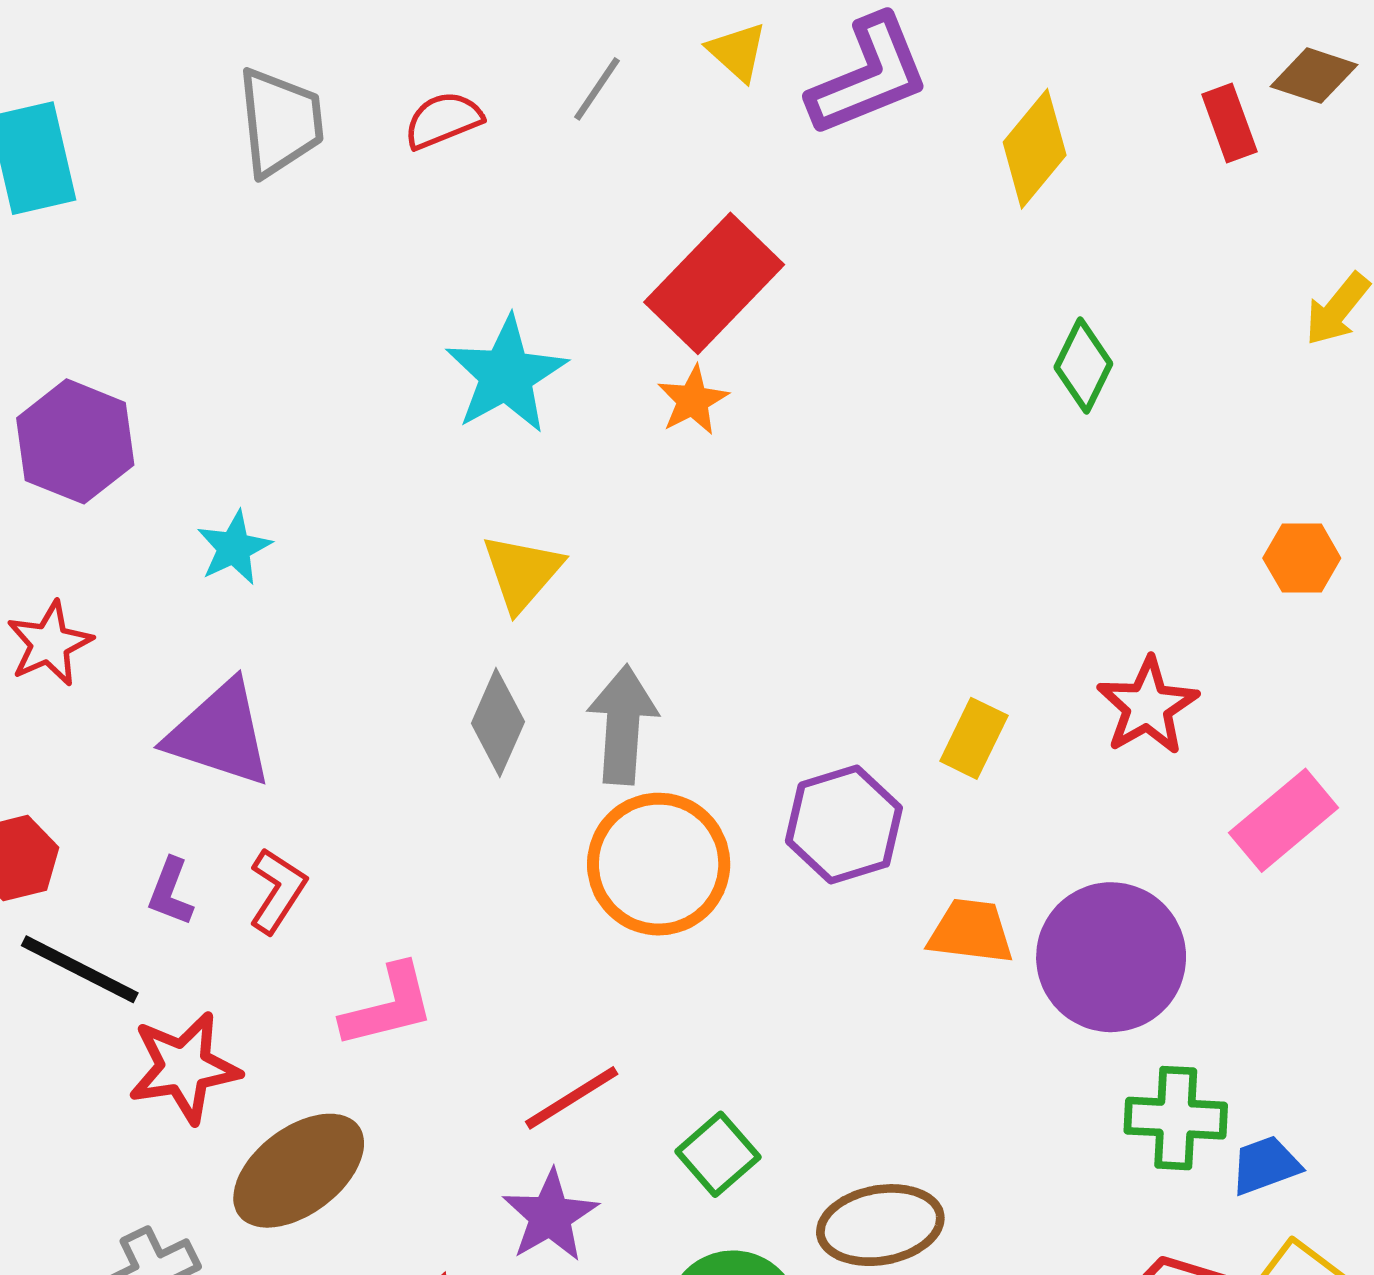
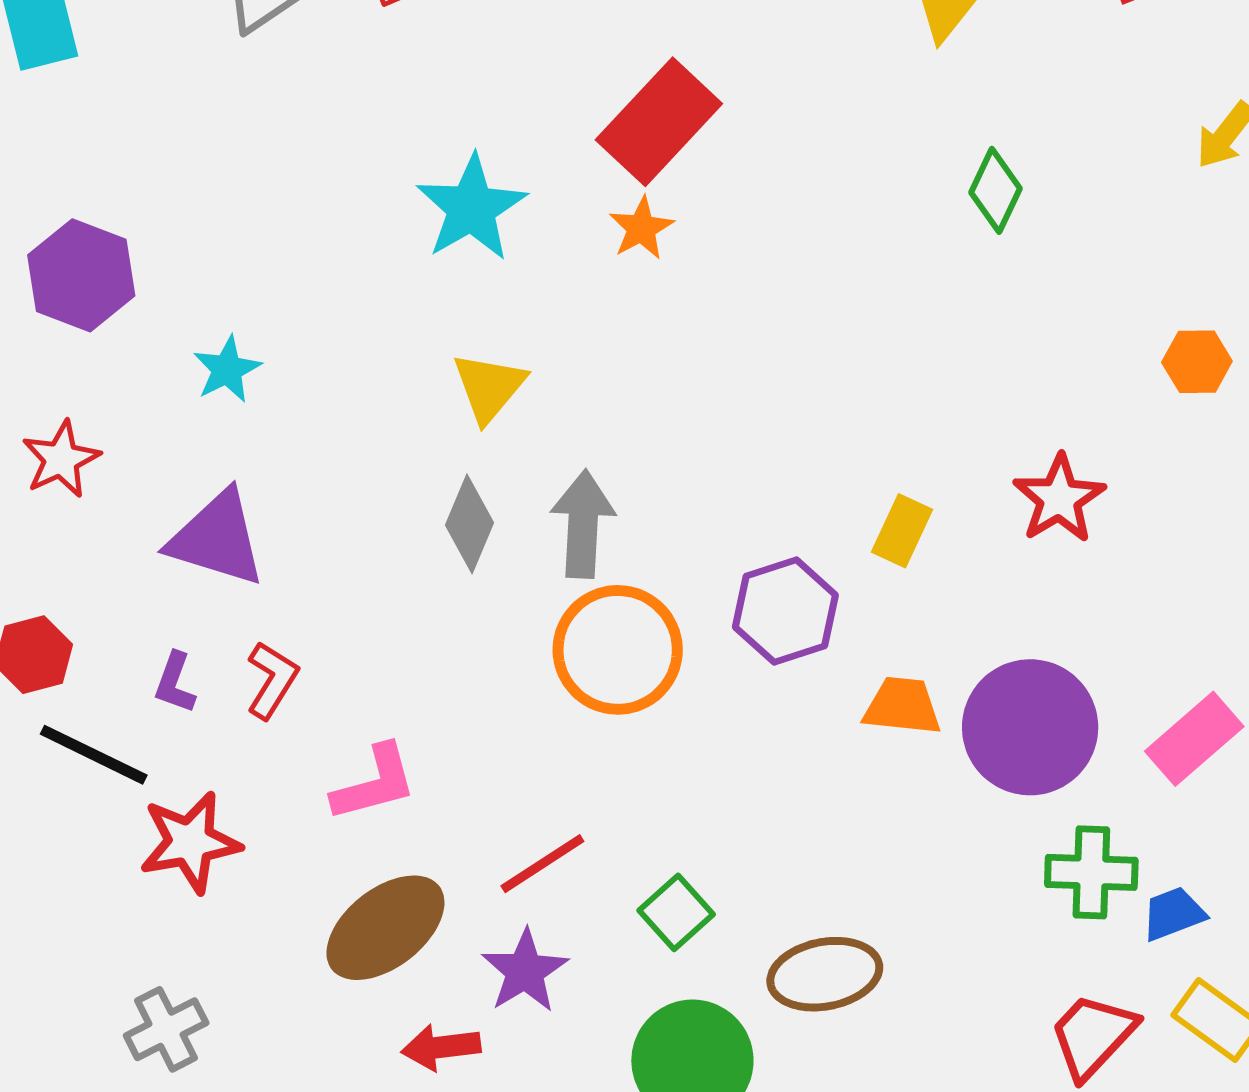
pink rectangle: (1284, 820) -> (1194, 739), moved
brown ellipse: (299, 1171) -> (385, 928), moved

